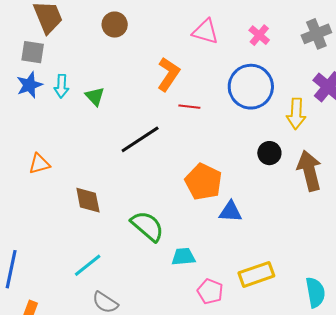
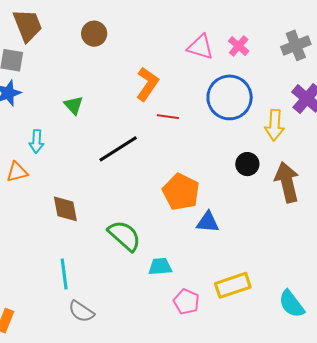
pink triangle: (205, 32) -> (200, 47), moved
cyan arrow: (61, 86) -> (37, 141), moved
cyan line: (88, 265) -> (64, 274), turned -60
cyan semicircle: (315, 292) -> (292, 304), turned 152

